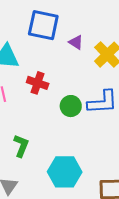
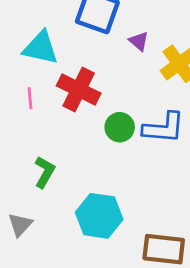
red cross: (38, 83) -> (79, 90), size x1.4

